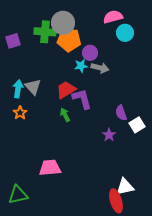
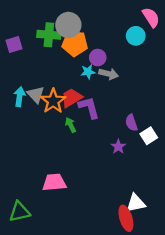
pink semicircle: (113, 17) -> (151, 17), moved, turned 72
orange star: (20, 113) -> (53, 101), moved, size x1.6

